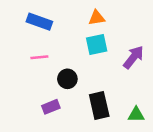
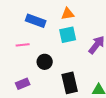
blue rectangle: (39, 22) -> (36, 21), moved
purple rectangle: (51, 107) -> (23, 84), moved

